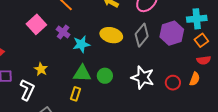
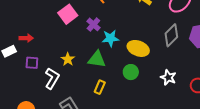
yellow ellipse: (111, 35) -> (138, 48), moved
green triangle: (82, 73) -> (97, 59), moved
white star: (143, 78) -> (168, 77), size x0.7

